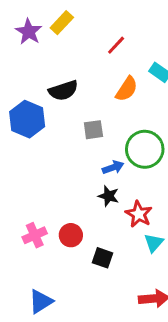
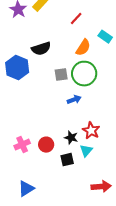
green circle: (145, 149) -> (84, 74), moved
black star: (109, 196) -> (71, 138), moved
cyan triangle: (154, 243) -> (86, 151), moved
black square: (103, 258) -> (67, 160), turned -32

